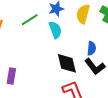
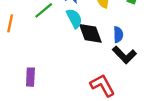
black diamond: (67, 63) -> (90, 33), moved

